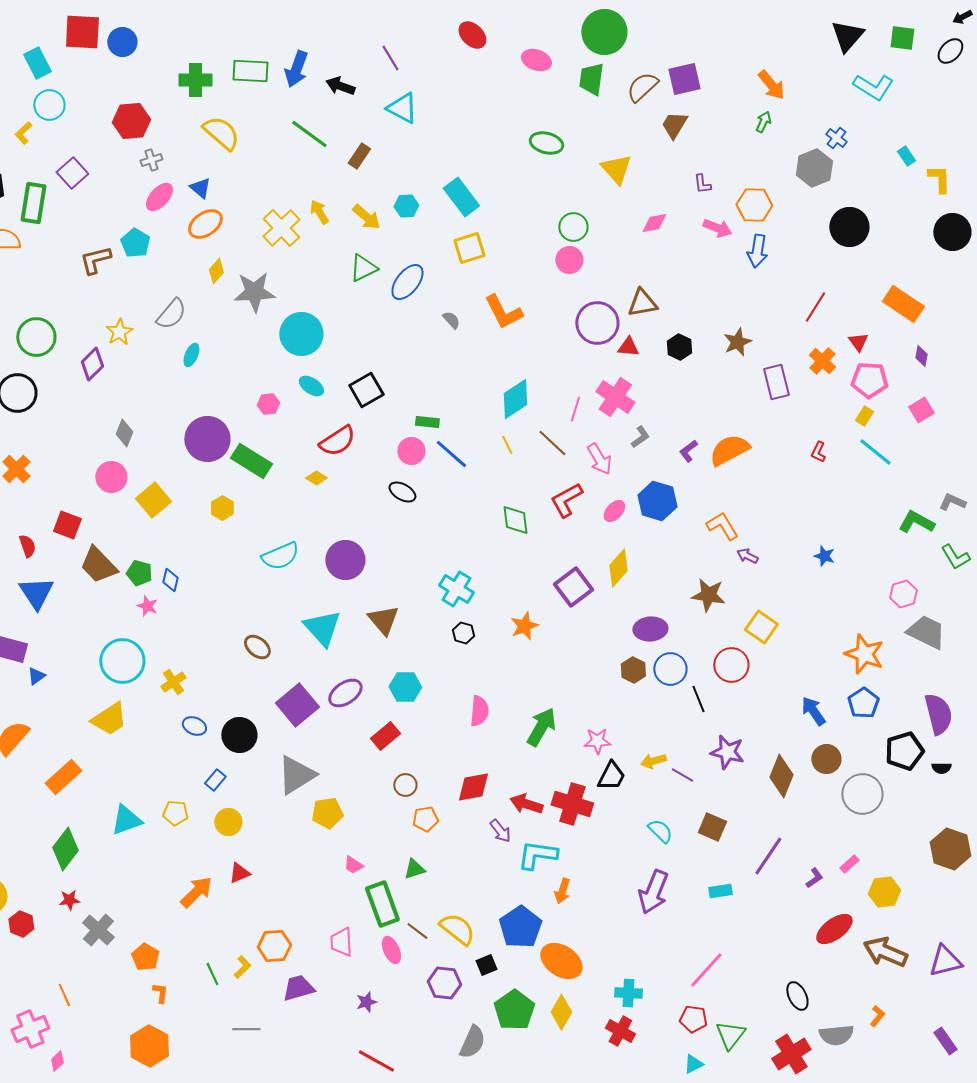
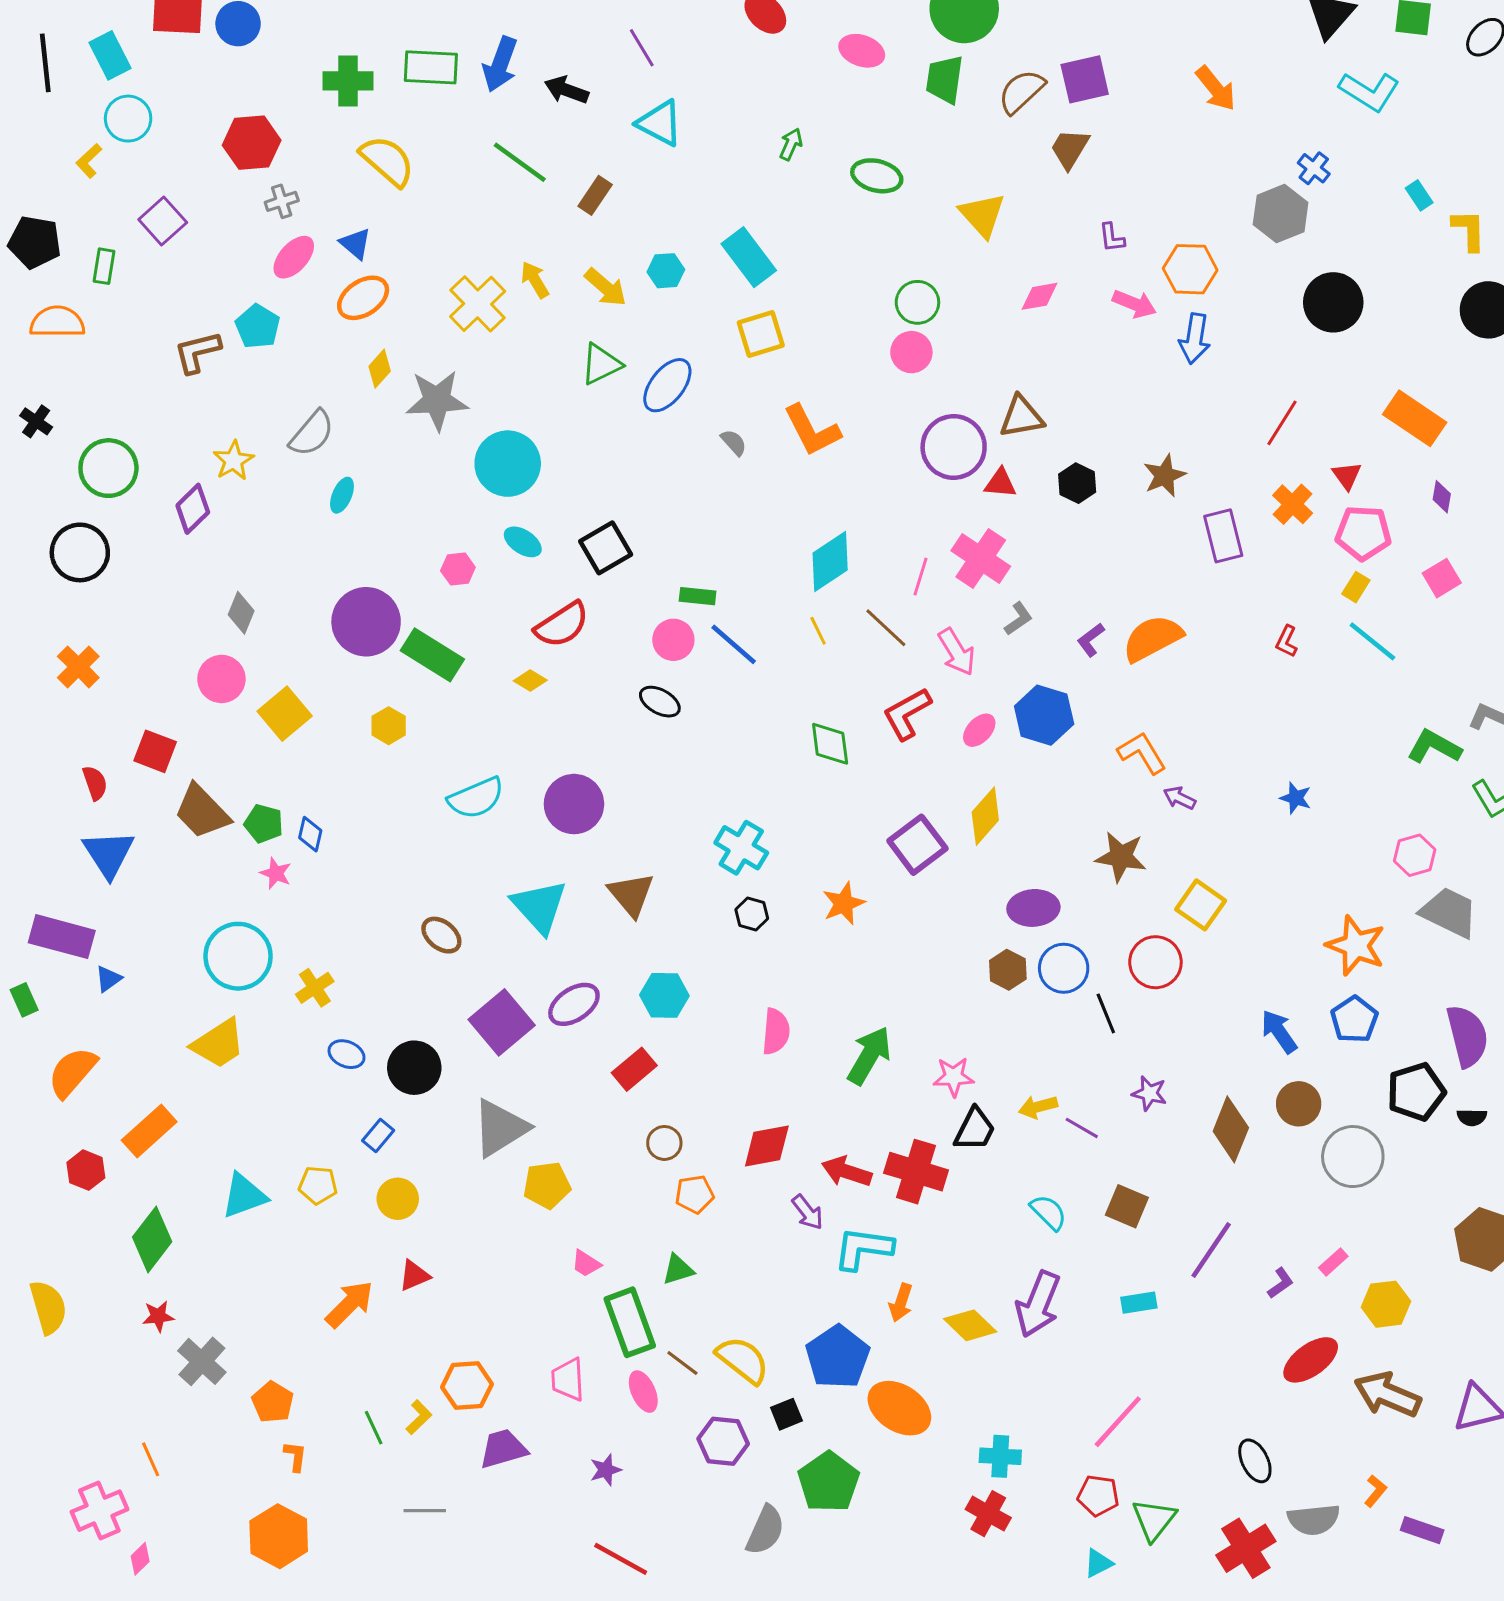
green arrow: (763, 122) -> (791, 144), moved
green rectangle: (33, 203) -> (104, 266), size x0.6
purple star: (727, 752) -> (1149, 1093), size x0.7
red hexagon: (21, 924) -> (86, 1170), moved
yellow diamond: (561, 1012) -> (970, 1325), moved, turned -76
purple rectangle: (945, 1041) -> (1422, 1530), moved, turned -36

